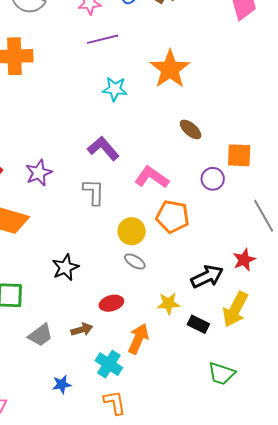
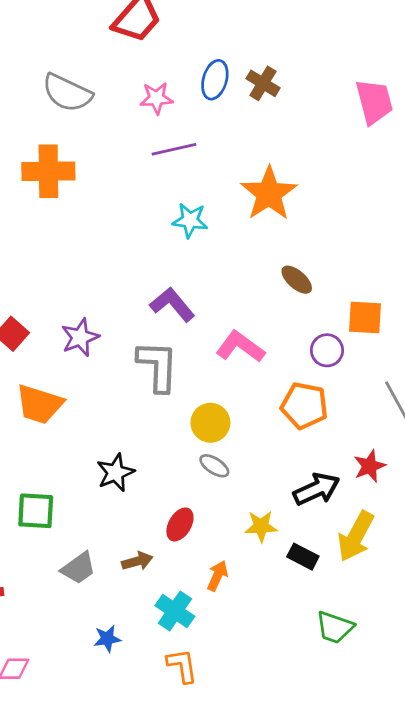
gray L-shape: (94, 192) -> (158, 366), size x1.4
orange pentagon: (172, 217) -> (304, 406), moved
red ellipse: (111, 303) -> (180, 524), turned -45
orange arrow: (138, 339) -> (217, 576), size x0.7

